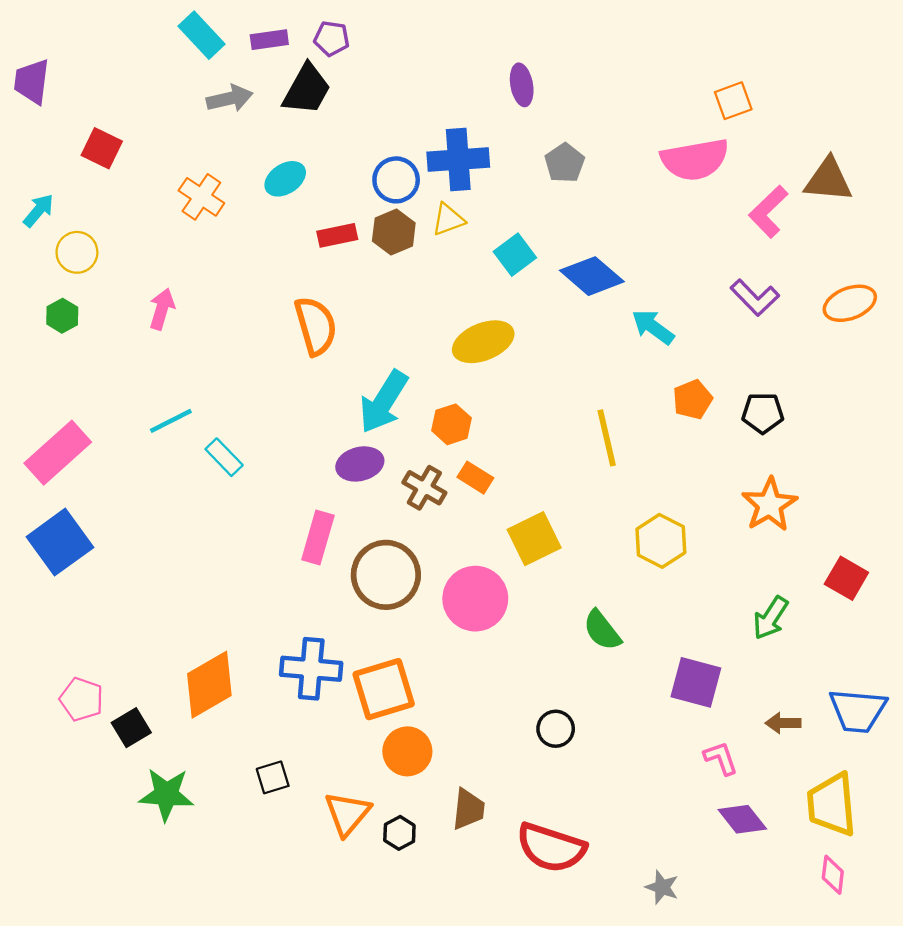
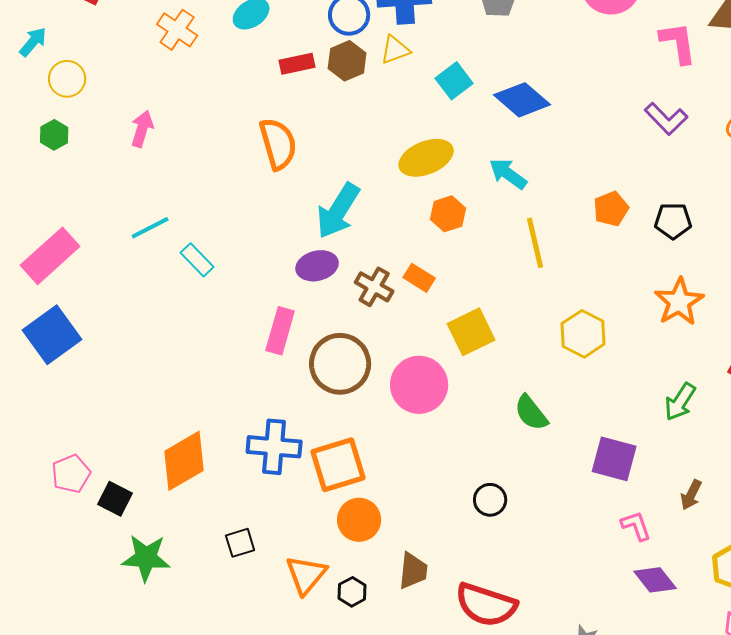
pink L-shape: (768, 212) -> (678, 43), turned 126
cyan arrow: (653, 327) -> (508, 174), moved
orange hexagon: (452, 424) -> (448, 214), moved
pink pentagon: (81, 699) -> (71, 474), turned 30
brown arrow: (783, 723) -> (691, 495), turned -64
black square: (131, 728) -> (115, 499), turned -32

